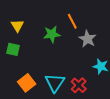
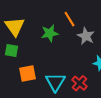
yellow triangle: (17, 26) -> (15, 27), size x1.5
orange square: (27, 83) -> (27, 74), moved, turned 30

